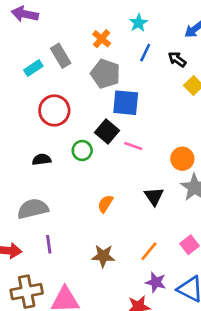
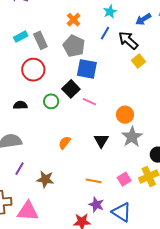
cyan star: (138, 23) -> (110, 12), moved
gray rectangle: (61, 56) -> (40, 40), moved
black arrow: (177, 59) -> (128, 40), size x1.5
purple line: (49, 244) -> (20, 169), turned 32
orange line: (149, 251) -> (94, 181), turned 56
brown star: (103, 256) -> (45, 179), moved

